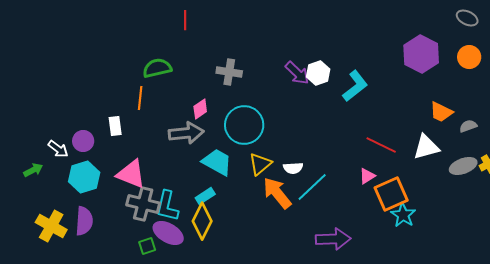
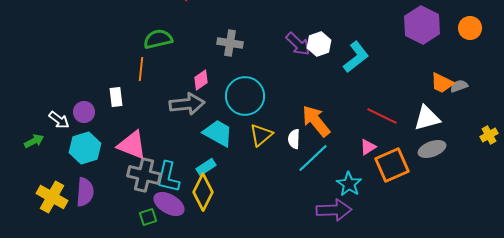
gray semicircle: (468, 126) -> (459, 86), moved
gray ellipse: (463, 166) -> (432, 149), moved
white semicircle: (293, 168) -> (294, 139), turned 96
orange arrow: (277, 193) -> (316, 121), moved
cyan star: (403, 215) -> (349, 184), moved

